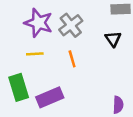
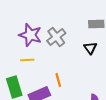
orange line: (72, 59) -> (58, 80), moved

